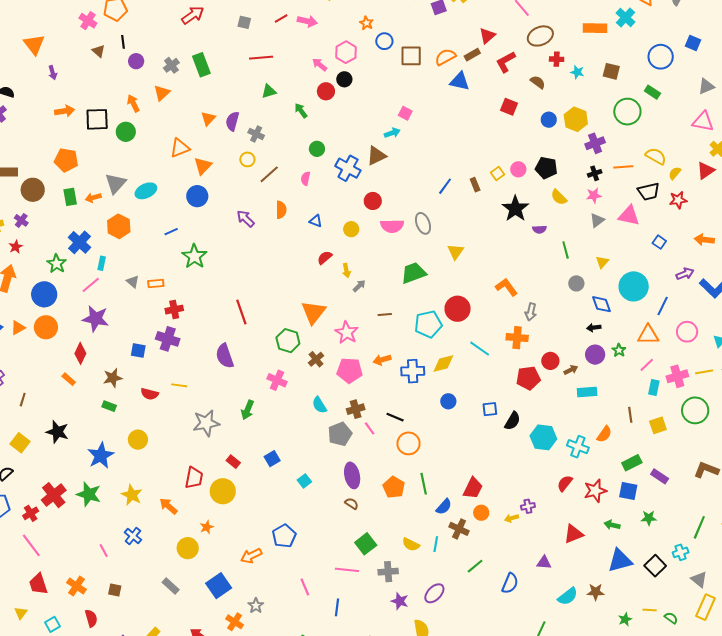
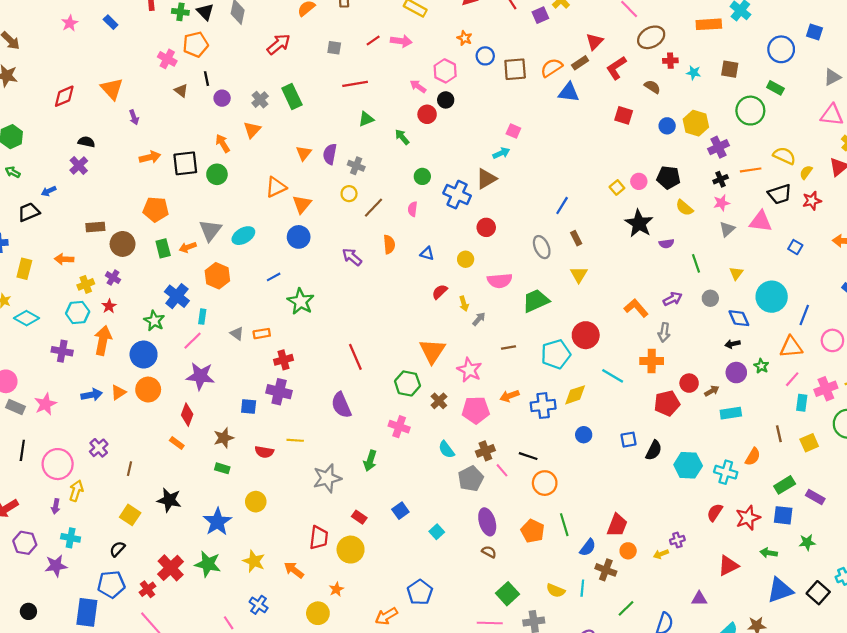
brown rectangle: (475, 185) -> (576, 238), moved
pink semicircle: (392, 226) -> (500, 281), moved
purple arrow: (685, 274) -> (673, 299), moved

